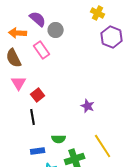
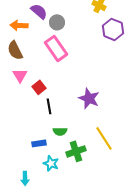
pink rectangle: (42, 50) -> (56, 48), moved, size x1.4
purple star: (88, 106) -> (89, 98), size x1.5
black line: (33, 117) -> (49, 106), moved

